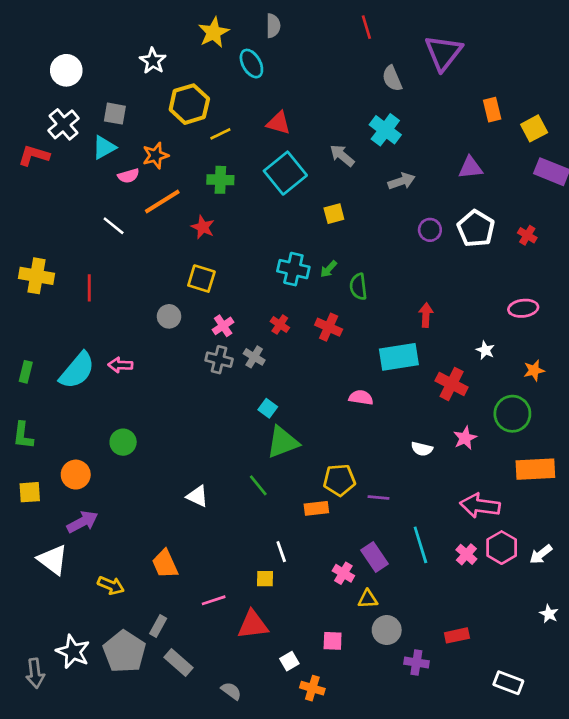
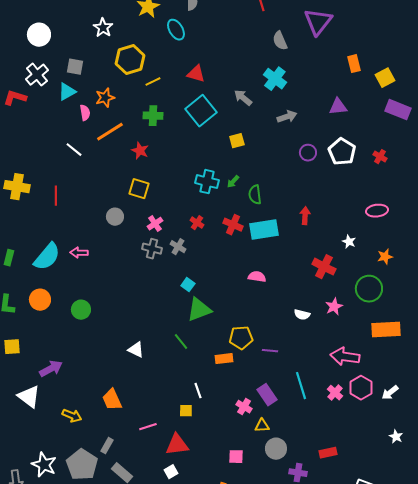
pink semicircle: (128, 176) -> (85, 113), turned -84
cyan rectangle: (399, 357) -> (264, 230), moved
orange circle: (76, 475) -> (40, 300), moved
white square: (289, 661) -> (171, 472), moved

